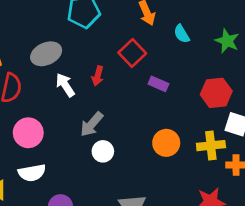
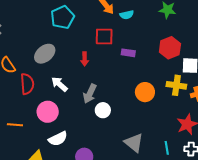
cyan semicircle: (182, 34) -> (127, 15), moved, turned -56
red square: (132, 53) -> (104, 37), turned -30
white arrow: (65, 85) -> (59, 84), moved
yellow cross: (211, 146) -> (176, 85), turned 30

